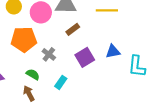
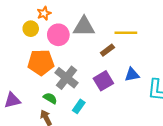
brown rectangle: (73, 29) -> (107, 50), moved
gray cross: (49, 54) -> (67, 78), size x1.6

